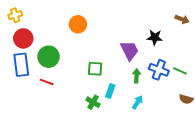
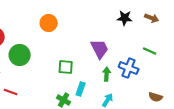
black star: (155, 37) -> (125, 18), moved
green line: (180, 71) -> (150, 51), moved
red line: (47, 82) -> (11, 92), moved

